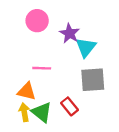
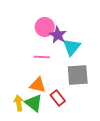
pink circle: (37, 21) -> (45, 27), moved
pink line: (42, 68) -> (42, 57), moved
orange triangle: (27, 91) -> (38, 85), moved

